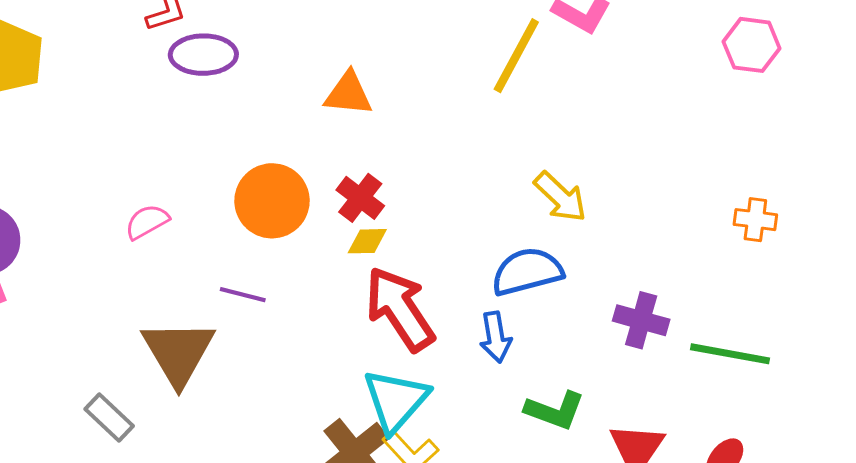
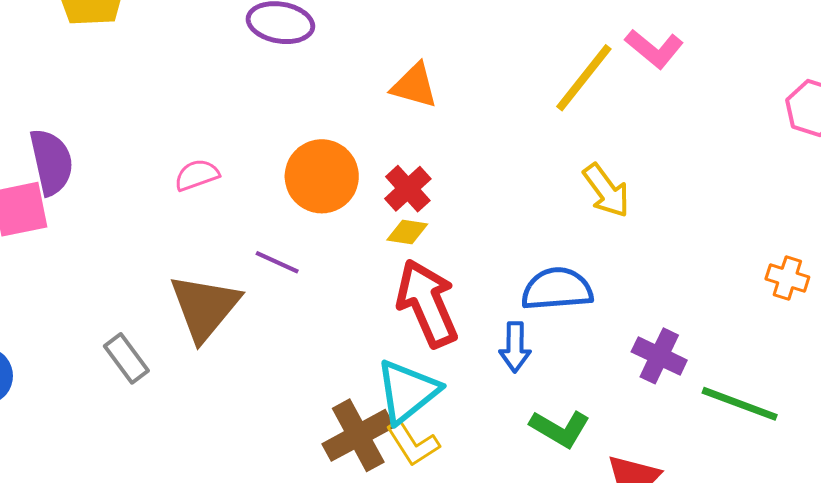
yellow arrow: (560, 197) -> (606, 191), moved

